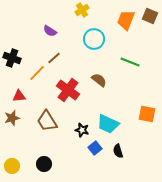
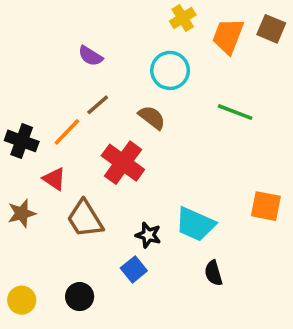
yellow cross: (82, 10) -> (183, 18), moved
black cross: (12, 58) -> (22, 141), moved
brown semicircle: (99, 80) -> (152, 117), moved
red triangle: (19, 96) -> (54, 179), moved, turned 40
blue square: (95, 148) -> (134, 269), moved

